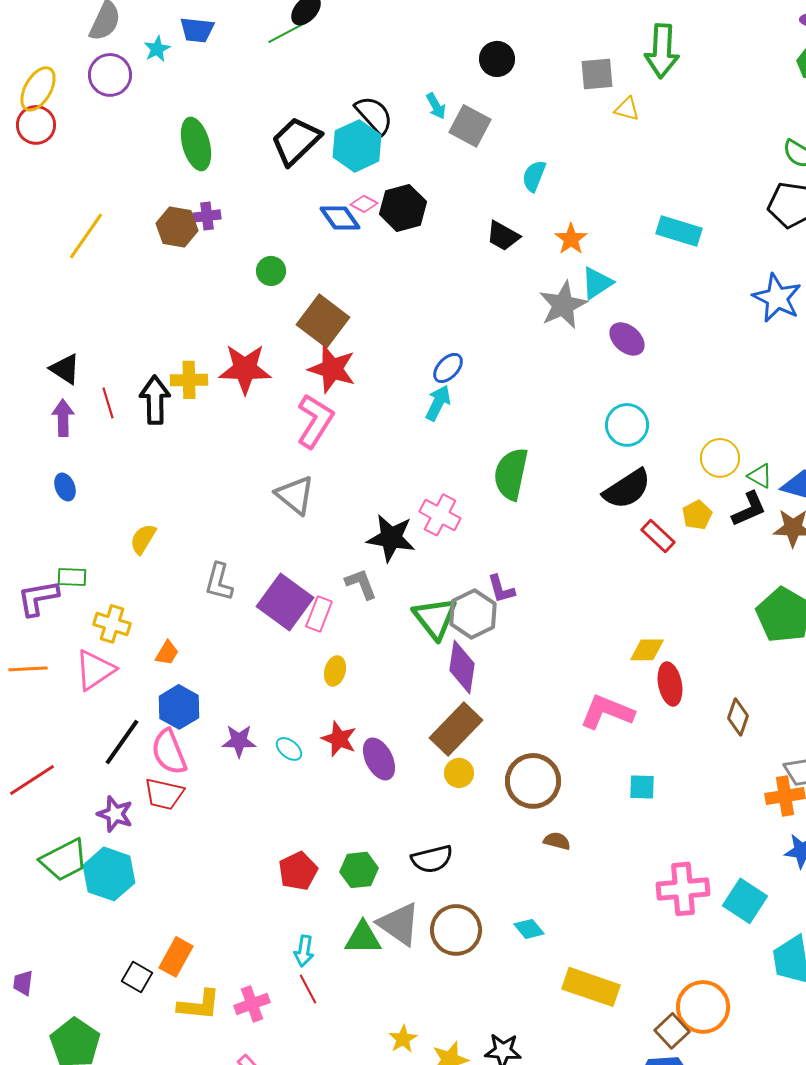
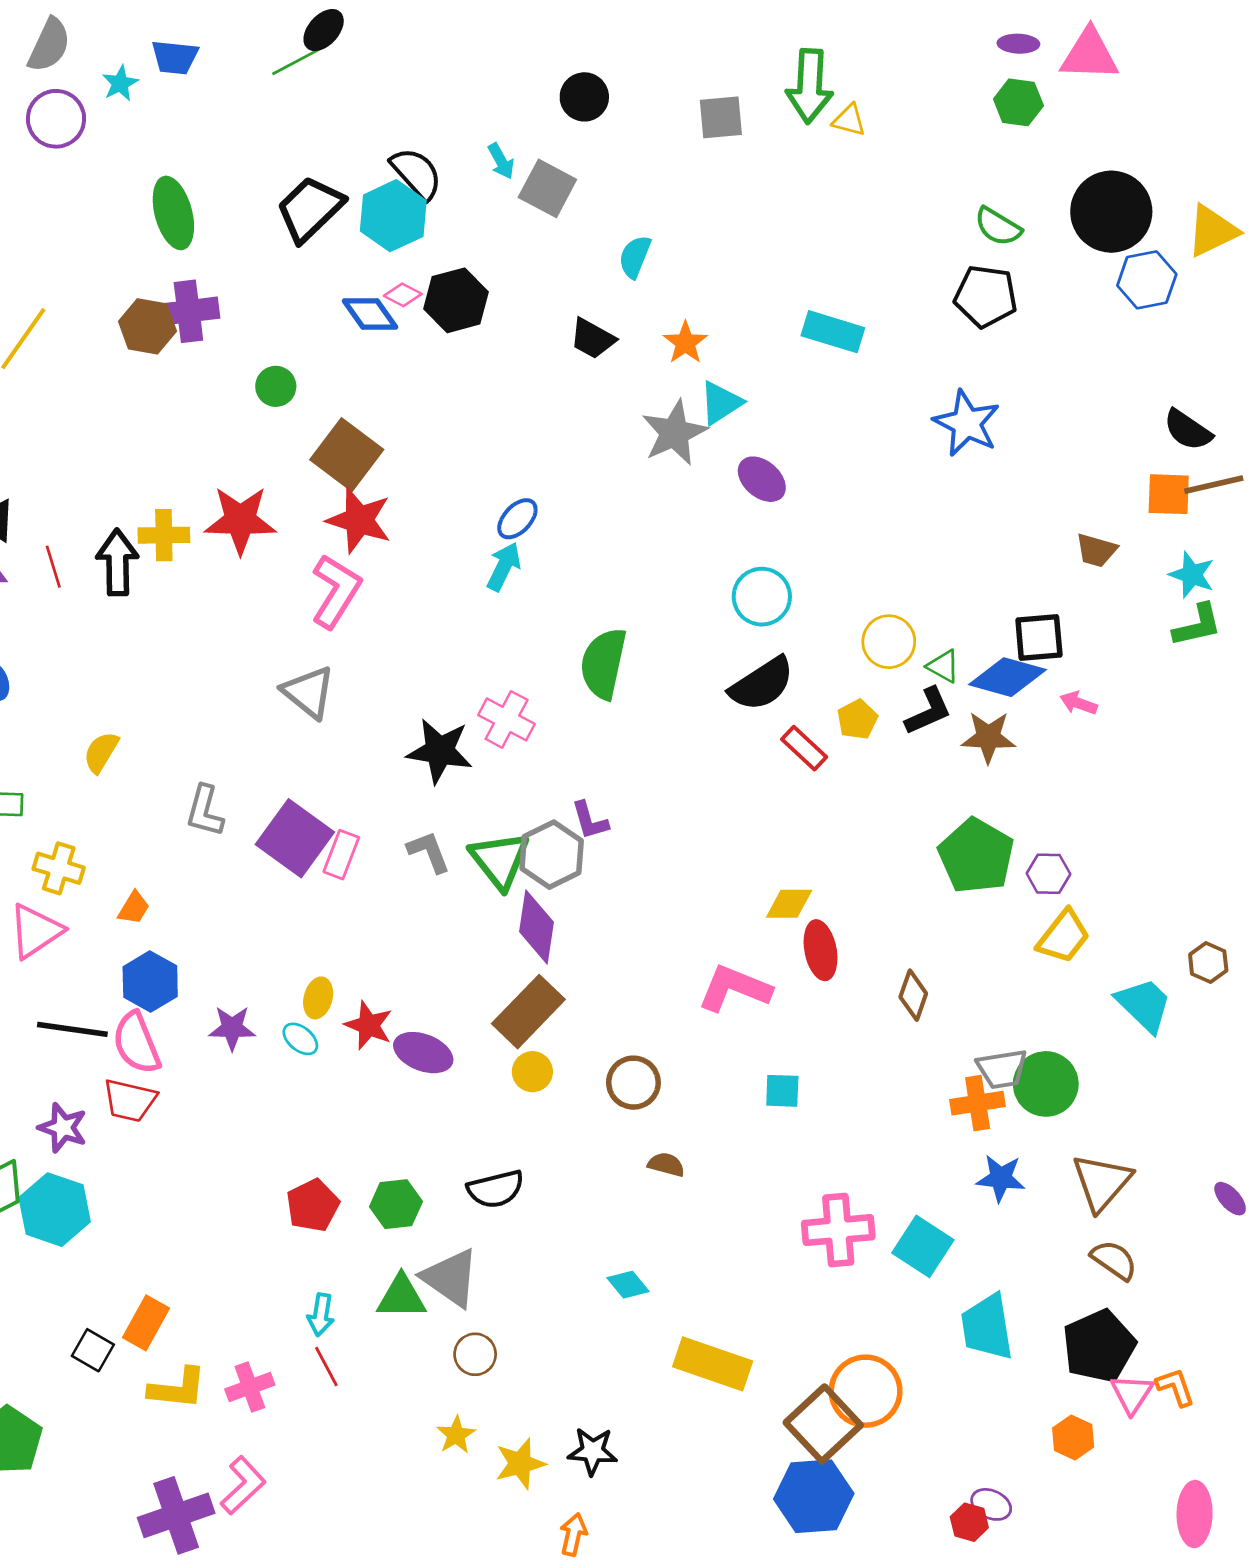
yellow triangle: (627, 109) -> (849, 120), moved
purple cross: (207, 216) -> (188, 311), size x1.6
gray L-shape: (361, 584) -> (429, 852), moved
yellow ellipse: (335, 671) -> (318, 998), moved
black line: (122, 742) -> (72, 1029), turned 63
purple ellipse: (379, 759) -> (423, 1053), turned -42
brown circle: (533, 781) -> (633, 1083), size x0.7
brown circle: (456, 930) -> (475, 1354), moved, size x0.6
brown square: (672, 1031) -> (823, 1424), size x1.6

